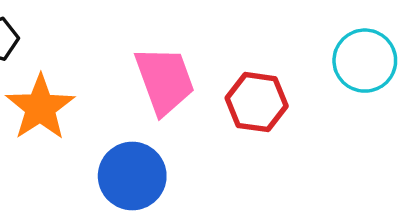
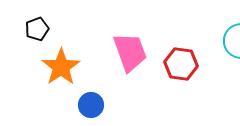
blue circle: (132, 176) -> (91, 105), moved, size x0.7

